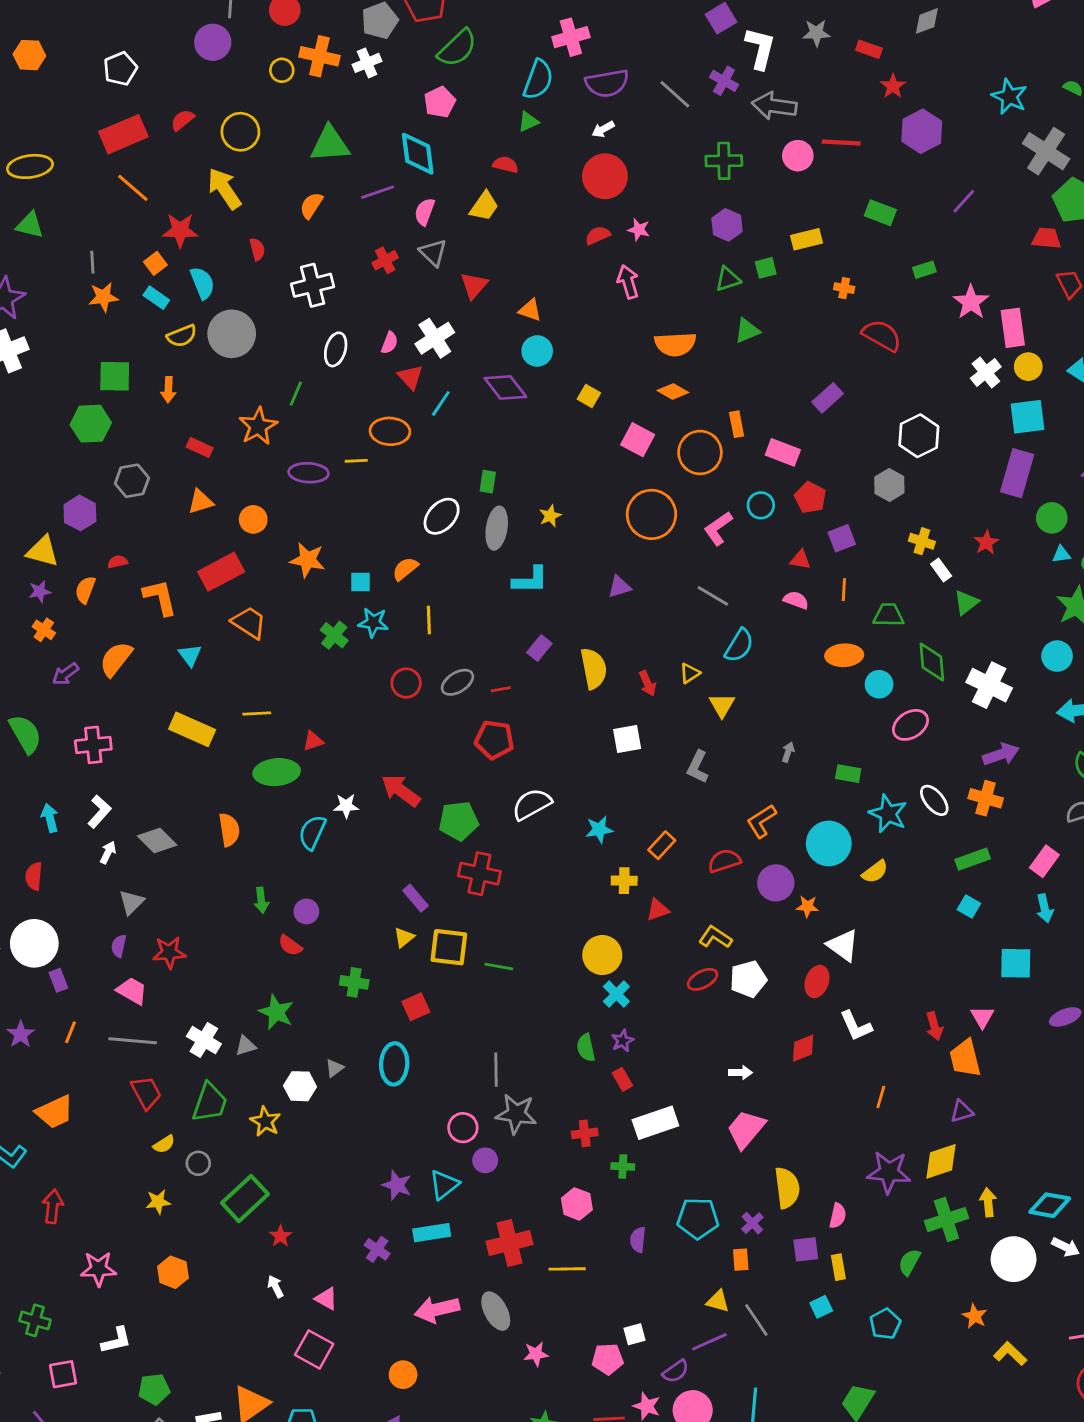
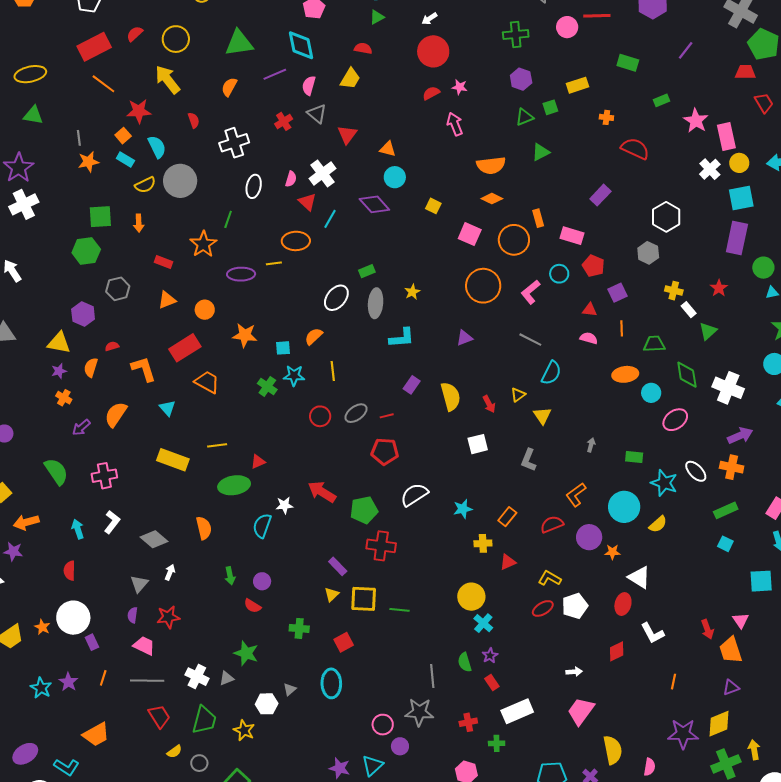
green rectangle: (488, 482) -> (367, 271), turned 63
white arrow: (108, 852) -> (170, 572), moved
gray line: (496, 1070) -> (432, 676), moved

